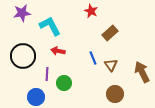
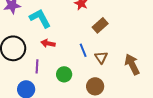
green circle: (64, 83) -> (64, 74), moved
brown circle: (115, 94) -> (95, 86), moved

